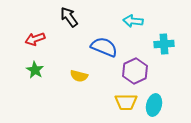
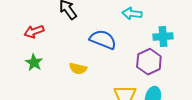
purple hexagon: (135, 71) -> (149, 62), moved

